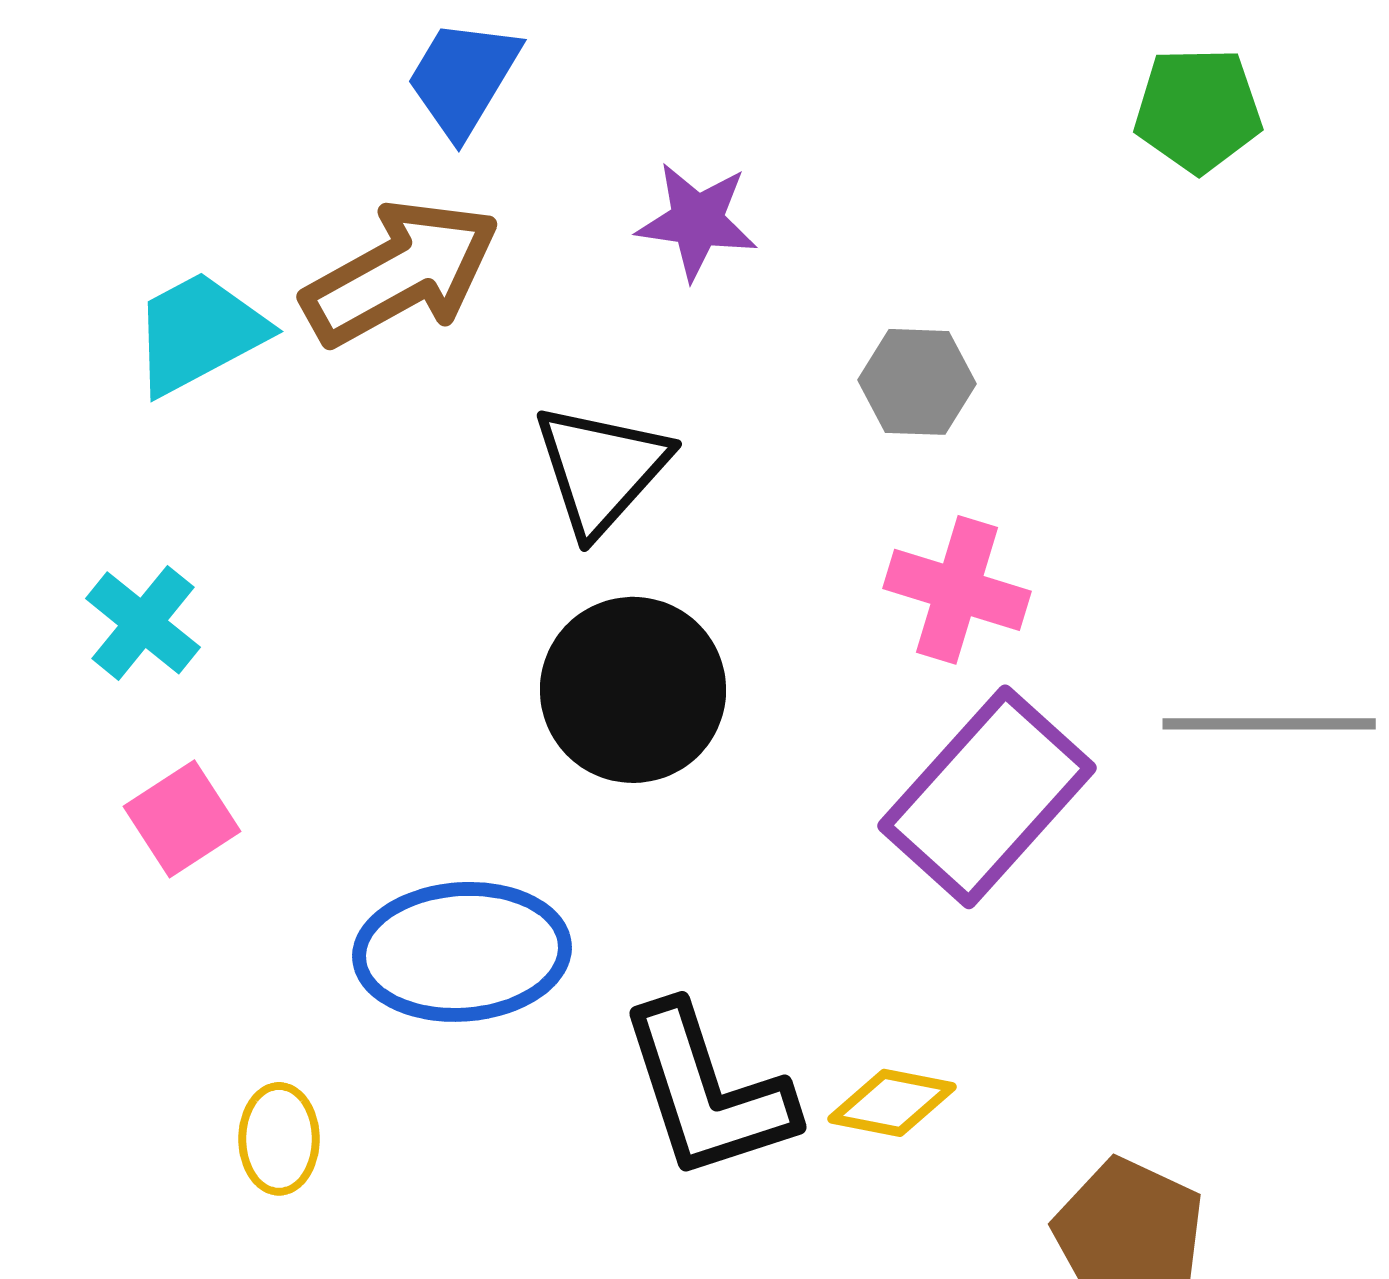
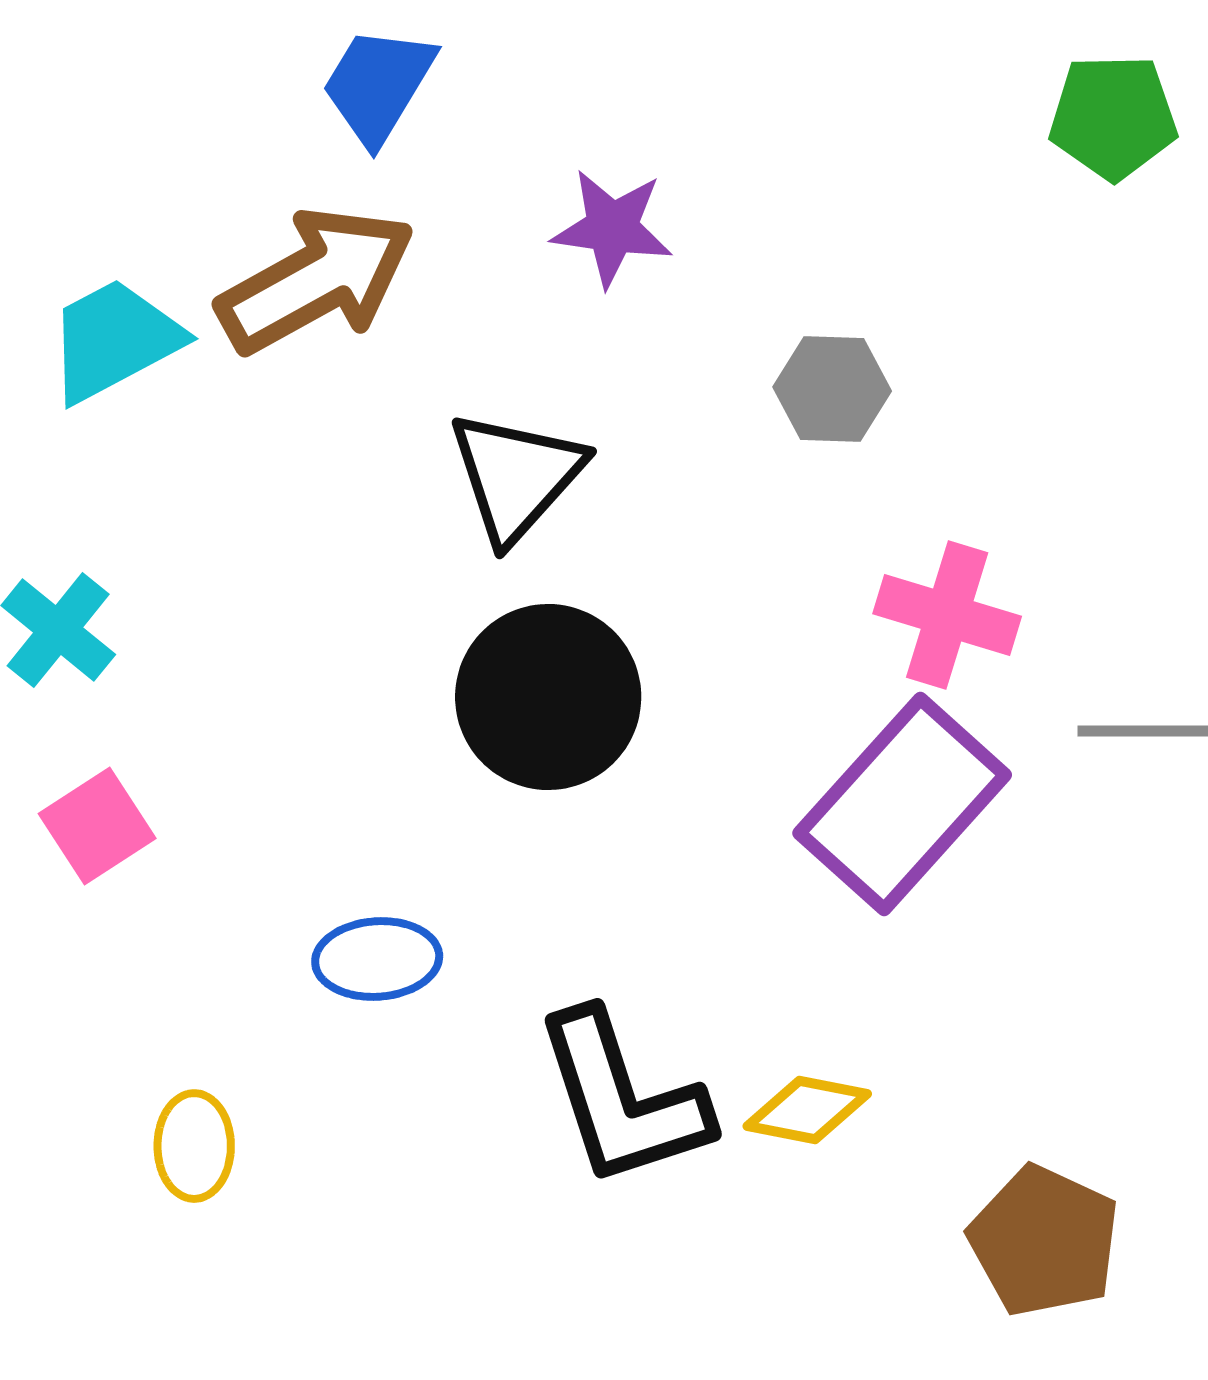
pink cross: (957, 590) -> (947, 615), moved
blue ellipse: (462, 952) -> (377, 959), size x0.6

